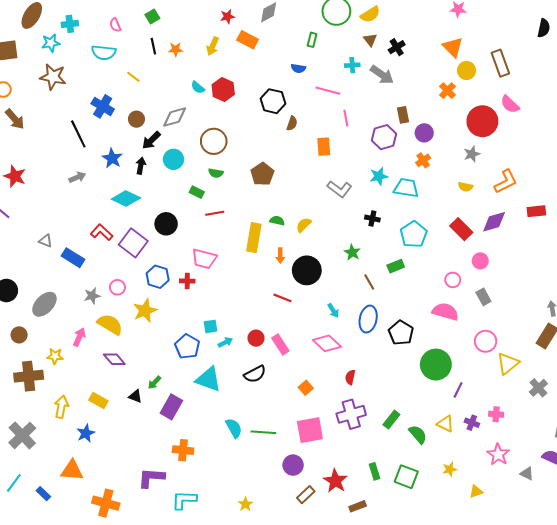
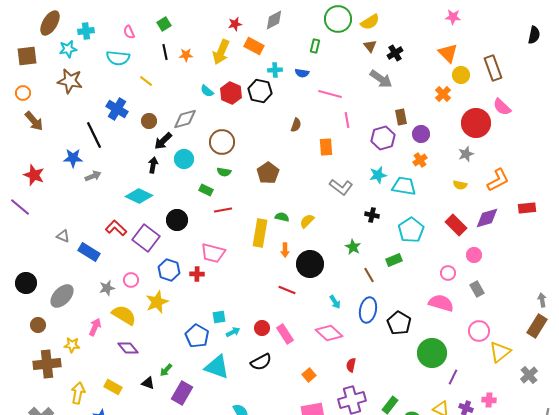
yellow arrow: (213, 46) -> (221, 52), size x1.4
cyan cross: (352, 65) -> (275, 70), moved
black hexagon: (273, 101) -> (260, 91), moved
blue star: (112, 158) -> (73, 158), moved, turned -30

